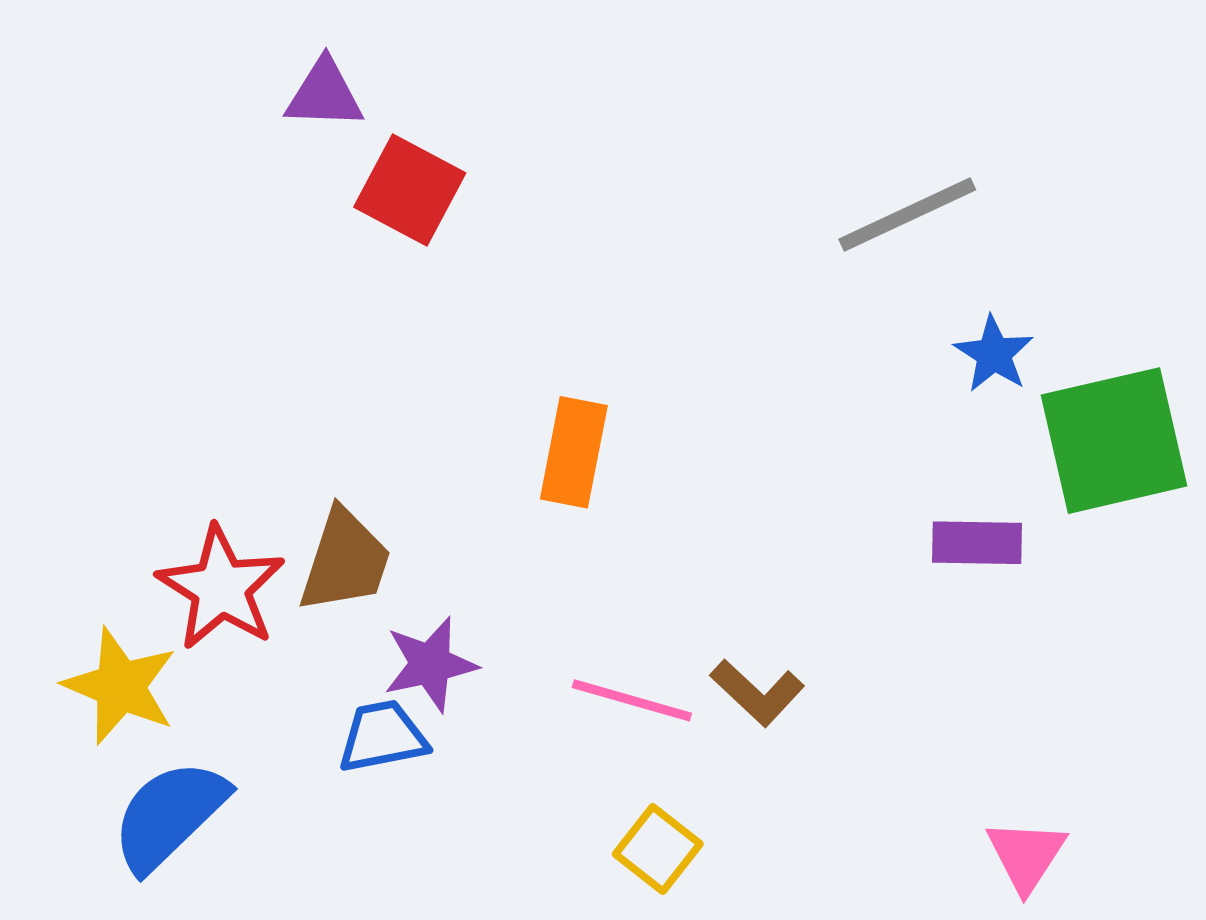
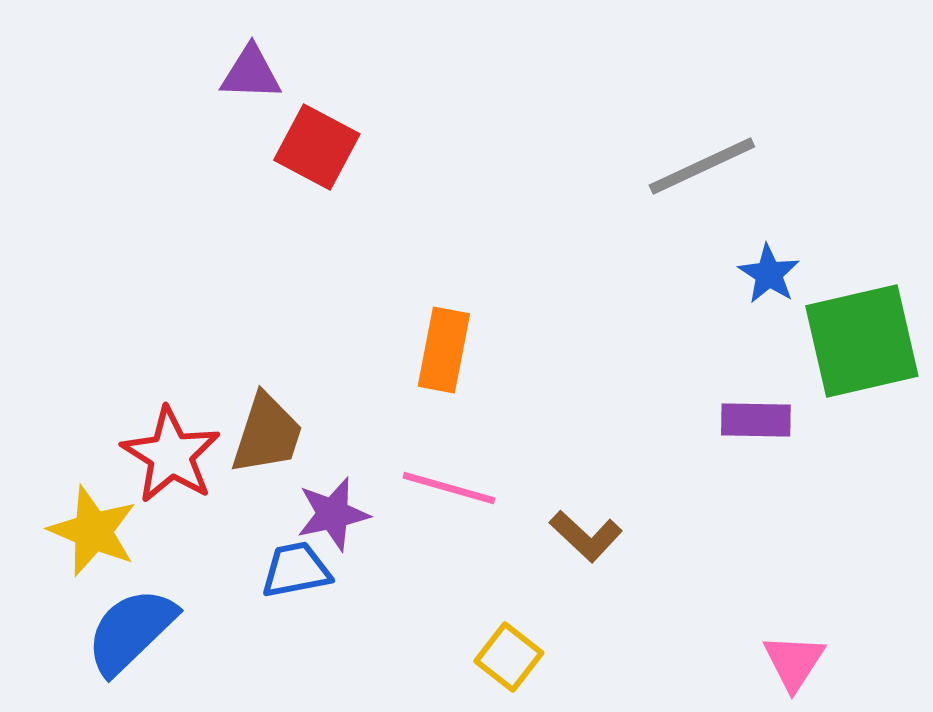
pink line: (632, 700) -> (449, 488), moved

